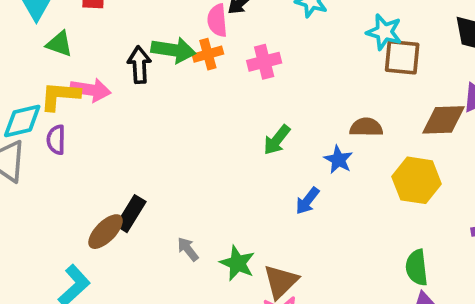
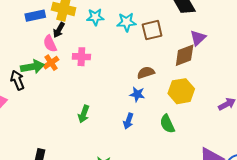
cyan star: (384, 32) -> (126, 22), moved
pink cross: (264, 62) -> (81, 57), turned 36
green arrow: (277, 140) -> (84, 114), moved
green semicircle: (417, 267) -> (167, 124), moved

